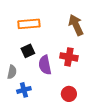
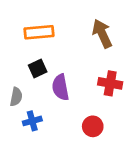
red cross: (69, 57) -> (110, 83), moved

